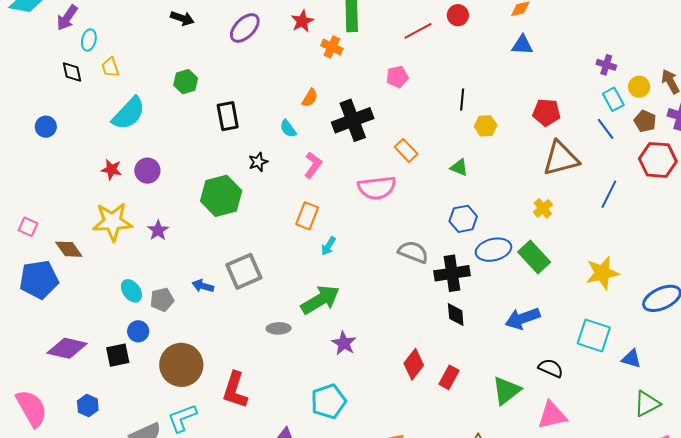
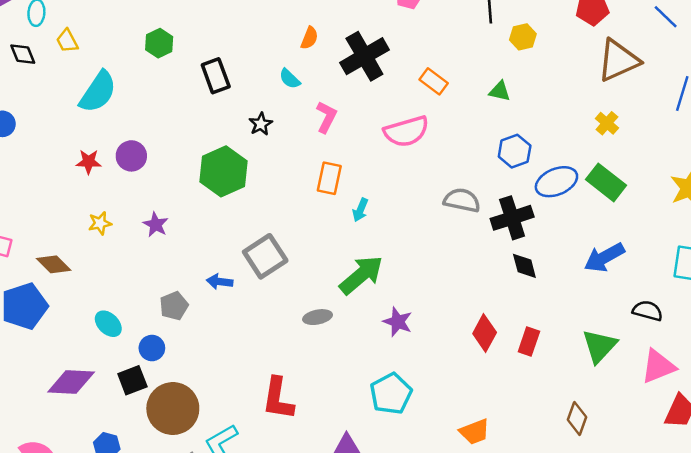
yellow star: (112, 222) -> (100, 223), size x0.5
cyan ellipse: (131, 291) -> (108, 324), moved
brown circle: (181, 365) -> (173, 409), moved

